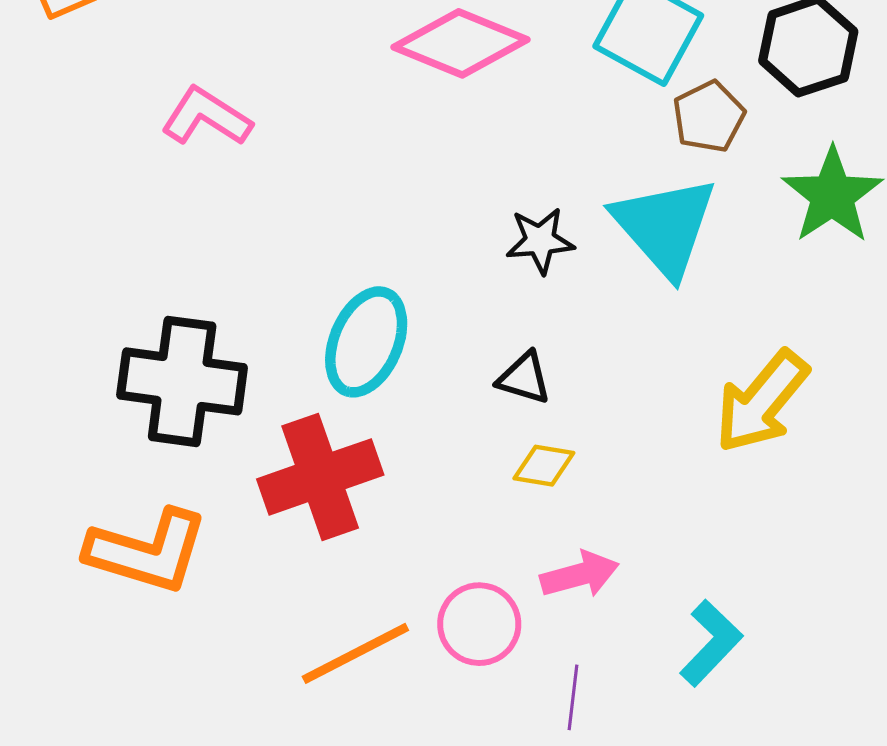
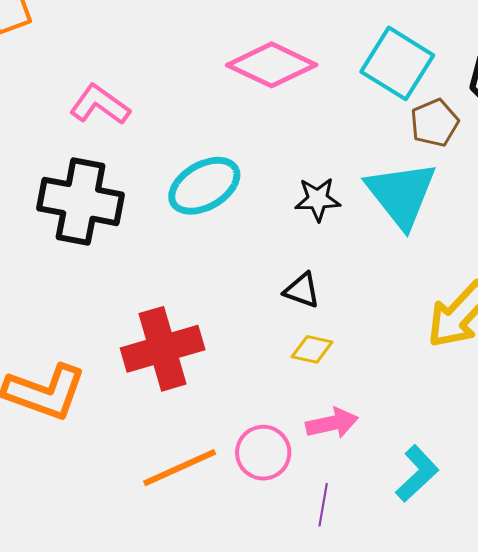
cyan ellipse: (366, 342) -> (204, 186), moved, turned 34
black cross: (182, 381) -> (81, 201), moved

